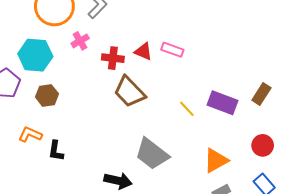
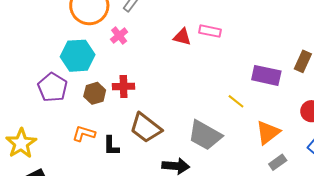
red cross: (113, 58) -> (124, 86), moved
brown trapezoid: (129, 92) -> (146, 128), moved
yellow line: (187, 109) -> (236, 101), moved

